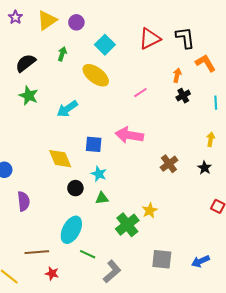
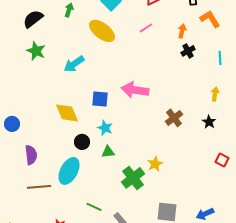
pink line: (140, 93) -> (146, 28), moved
cyan ellipse: (71, 230) -> (69, 171), moved
brown line: (37, 252) -> (39, 187), moved

